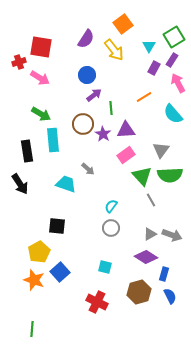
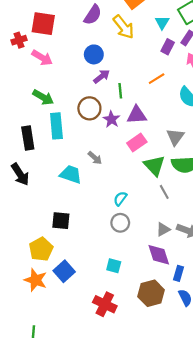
purple diamond: (146, 257) -> (159, 255), turned 40

